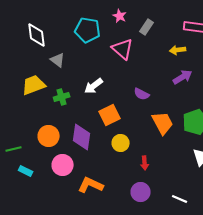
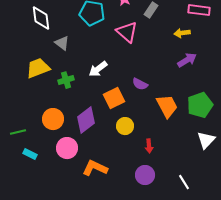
purple semicircle: (142, 94) -> (140, 84), moved
purple diamond: (82, 137) -> (86, 120), turned 44
white line: (180, 199) -> (184, 182), turned 35

